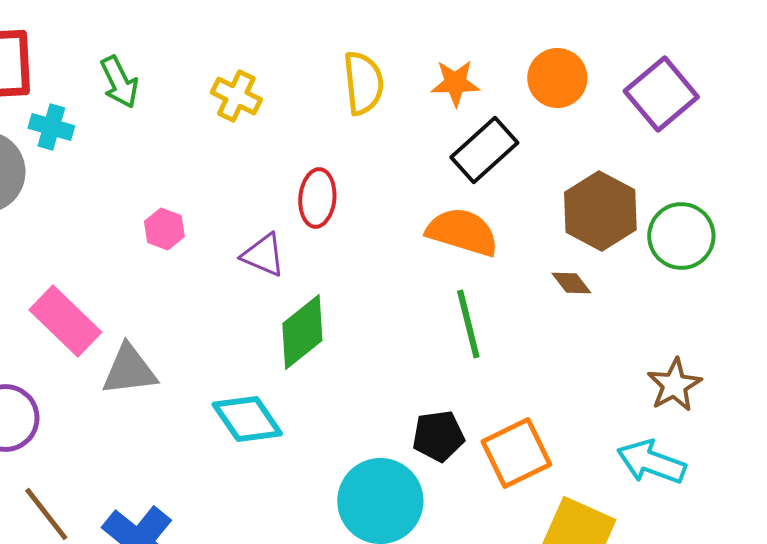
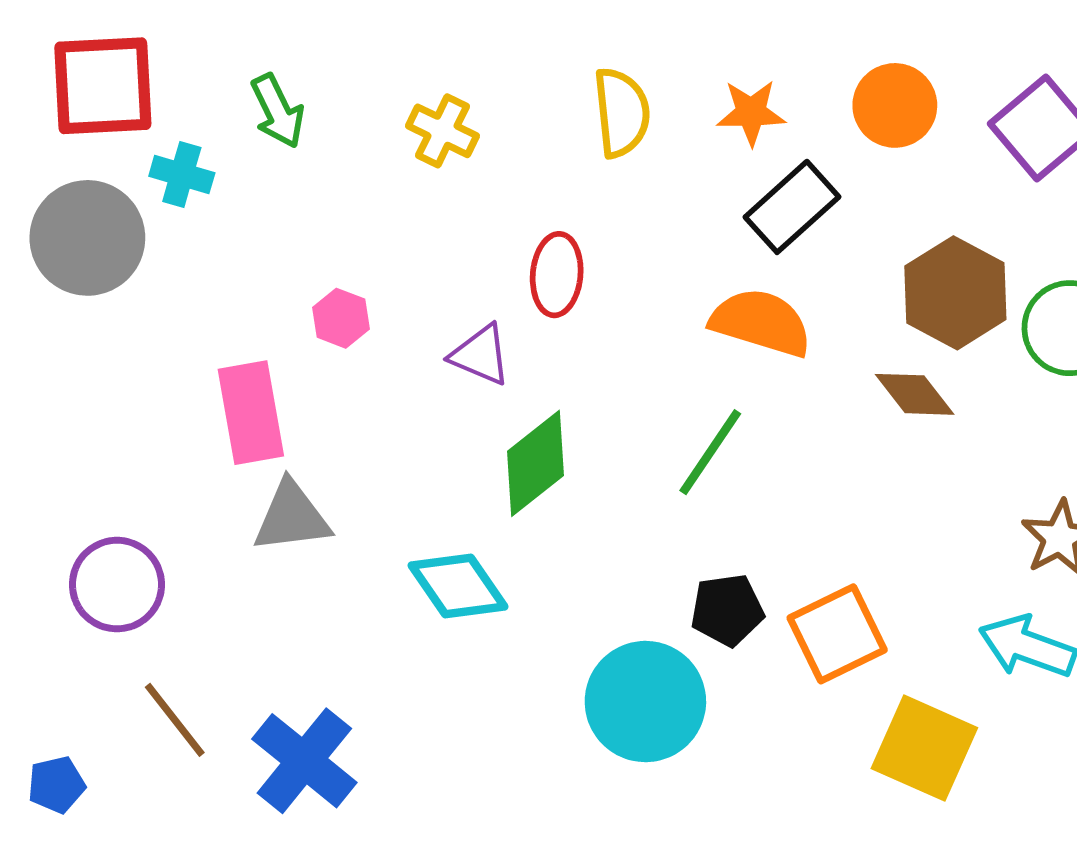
brown diamond: (571, 283) -> (915, 394), size x1.4
pink rectangle: (65, 321) -> (251, 413), moved, turned 36
green line: (468, 324) -> (710, 452), moved, turned 48

